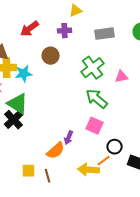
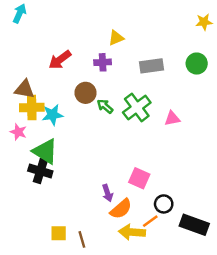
green arrow: (97, 99) -> (105, 106), moved, size x0.6
black cross: (14, 120) -> (40, 171), turned -30
purple arrow: (69, 138) -> (107, 193), turned -40
orange semicircle: (56, 151) -> (121, 209), moved

